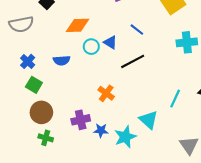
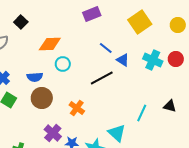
blue triangle: (110, 42) -> (123, 60), moved
cyan cross: (187, 42) -> (153, 60), turned 30
brown circle: (41, 112) -> (42, 98), moved
purple cross: (81, 120) -> (53, 133), turned -36

